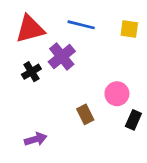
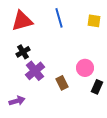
blue line: (81, 25) -> (59, 18), turned 60
purple cross: (62, 57) -> (35, 71), moved
purple arrow: (36, 139) -> (17, 101), moved

